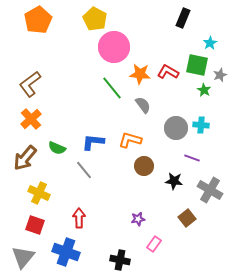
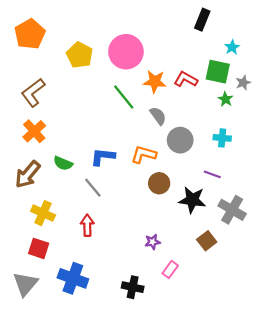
yellow pentagon: (95, 19) -> (80, 55), moved
orange pentagon: (38, 20) -> (30, 34), moved
gray circle: (176, 128) -> (180, 140), moved
black star: (174, 181) -> (192, 200), size x1.4
red arrow: (79, 218) -> (87, 225), moved

